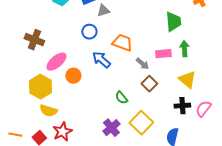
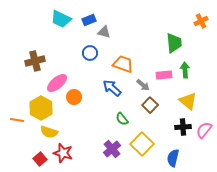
gray triangle: (103, 11) -> (104, 32), turned 32
brown cross: (34, 40) -> (35, 61), turned -36
blue arrow: (101, 60) -> (112, 88), moved
red star: (62, 132) -> (63, 153), turned -30
orange line: (15, 135) -> (17, 120), moved

